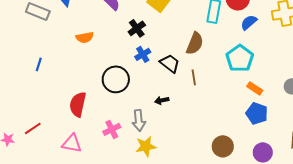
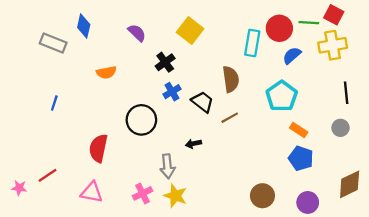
brown semicircle: (195, 43) -> (231, 79), turned -30
brown line: (194, 77) -> (230, 118), turned 70
pink cross: (112, 129) -> (143, 193), moved
yellow star: (146, 146) -> (175, 196), turned 30

